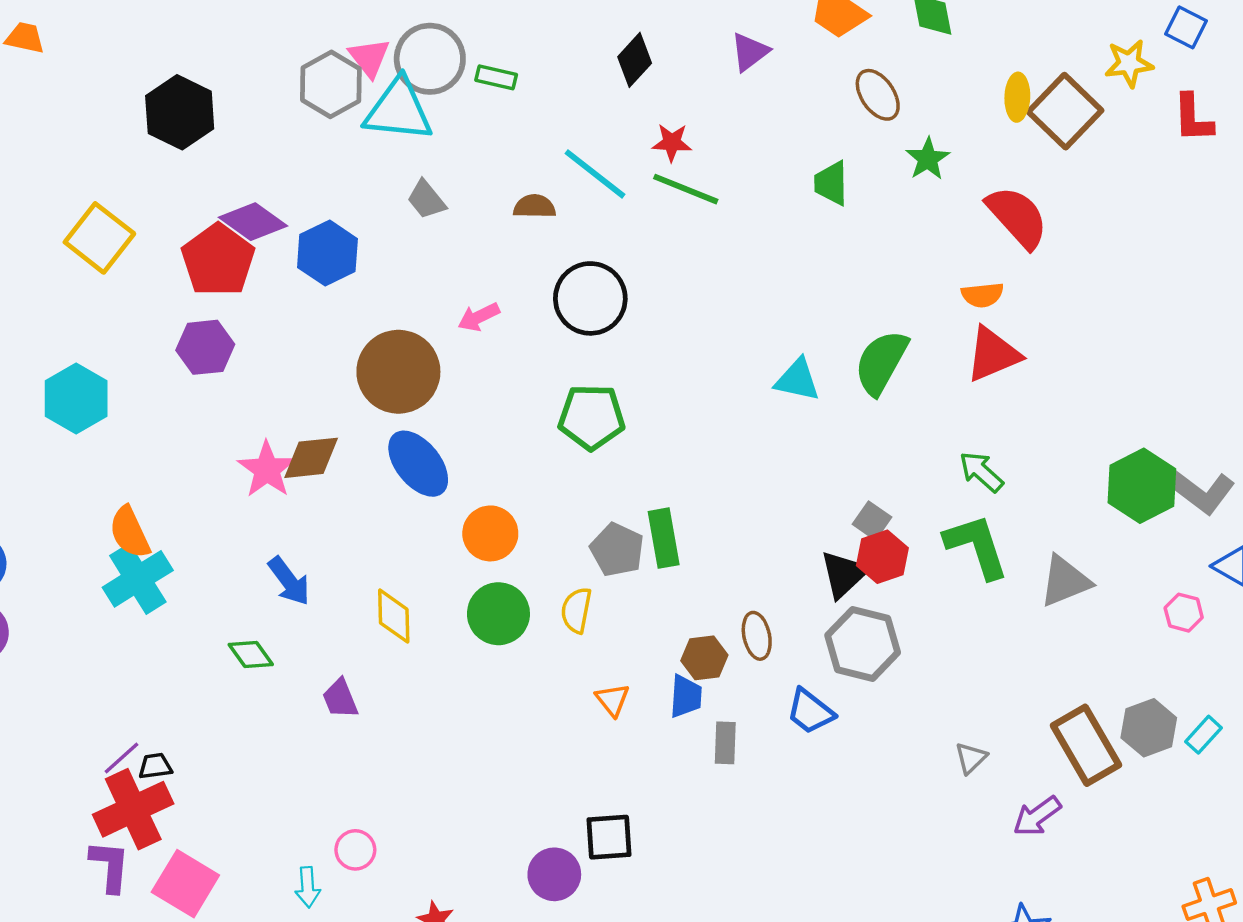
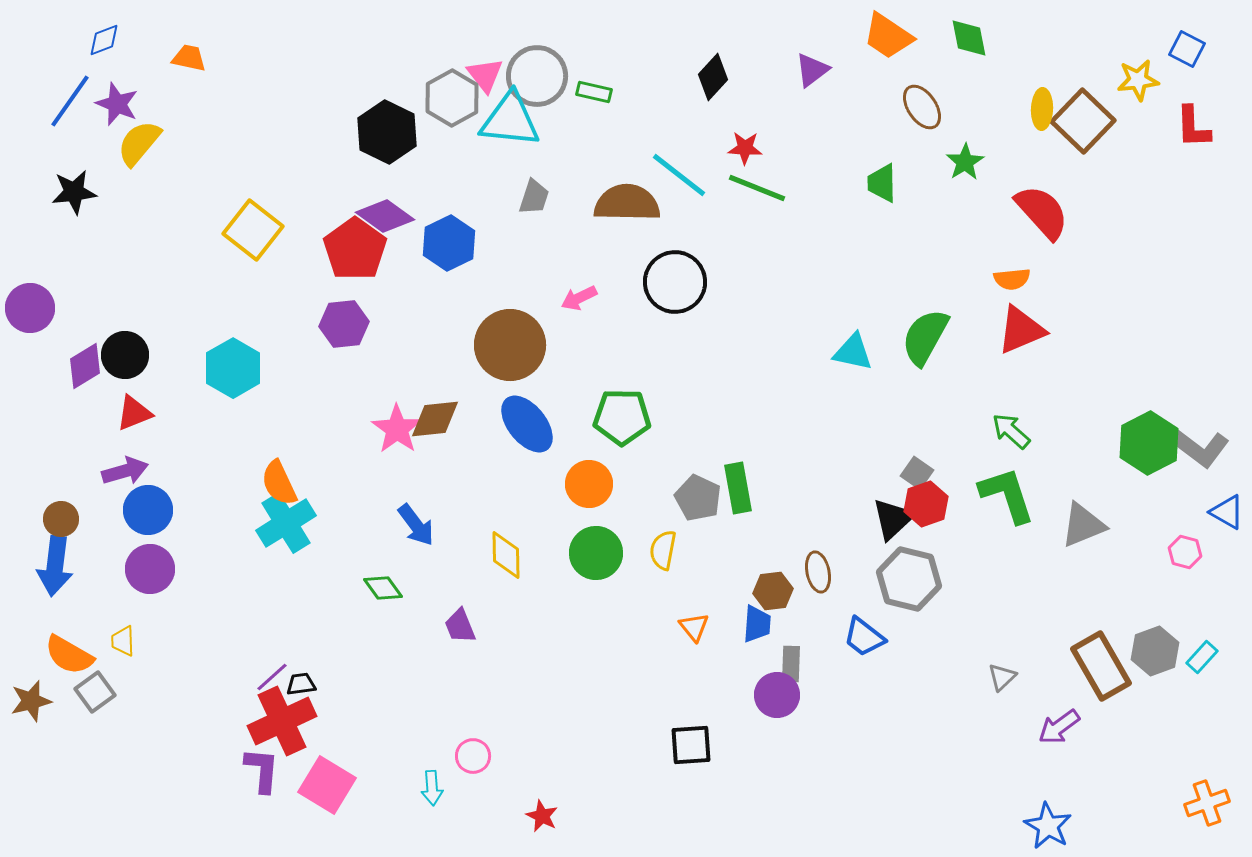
black hexagon: (180, 112) -> (387, 132), moved
gray trapezoid: (426, 200) -> (534, 197), turned -123
brown semicircle: (535, 207) -> (627, 203), size x1.8
green pentagon: (592, 417) -> (622, 417), moved
purple circle: (554, 874) -> (777, 695), moved

